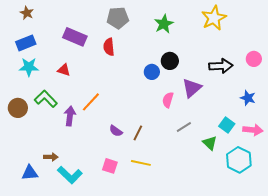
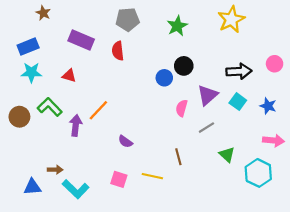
brown star: (27, 13) -> (43, 13), moved
cyan square: (227, 125) -> (238, 102), moved
gray line: (184, 127) -> (206, 128), moved
brown line: (138, 133) -> (178, 157), moved, turned -42

